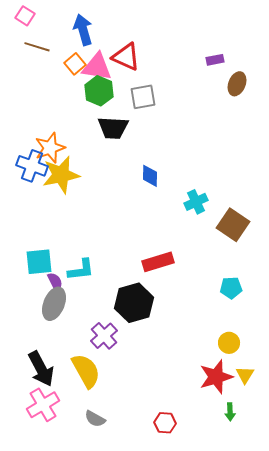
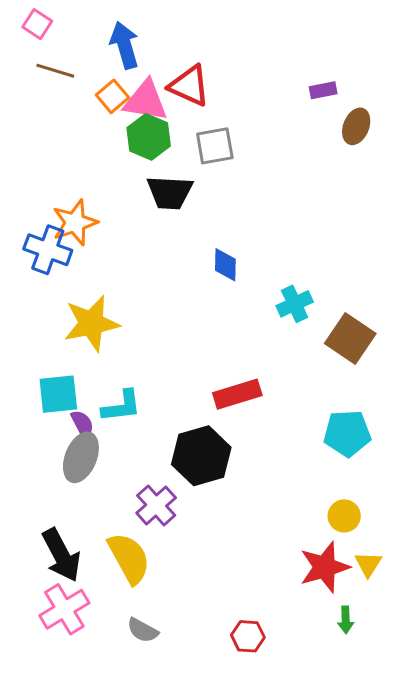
yellow star: (61, 175) -> (91, 323), moved
cyan pentagon: (231, 288) -> (347, 433), size x1.4

